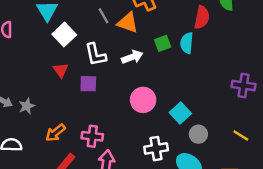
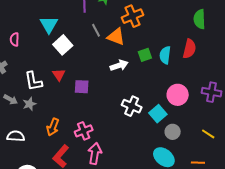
red semicircle: (202, 17) -> (189, 49), moved
white L-shape: (96, 55) -> (33, 81), moved
pink circle: (143, 100) -> (178, 95), moved
orange arrow: (55, 133) -> (53, 127), turned -30
pink cross: (92, 136) -> (84, 131), turned -30
white cross: (156, 149) -> (132, 106), moved, turned 30

